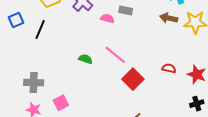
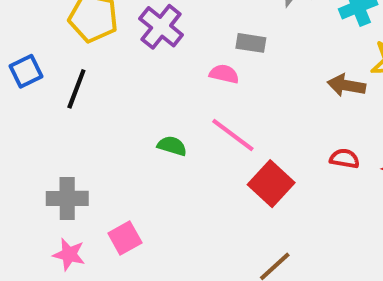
pink semicircle: (107, 18) -> (224, 74), moved
brown arrow: (169, 18) -> (346, 85), moved

